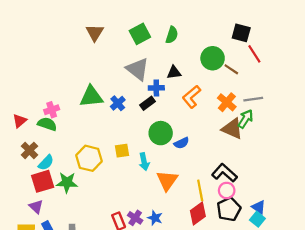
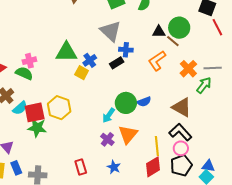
brown line: (231, 69) -> (173, 41), moved
black triangle: (174, 72) -> (159, 32), moved
brown triangle: (232, 129) -> (182, 107), moved
green circle: (161, 133) -> (126, 103), moved
yellow square: (122, 151) -> (82, 73), moved, turned 32
cyan arrow: (144, 162) -> (109, 115), turned 42
red square: (43, 181) -> (35, 112), moved
blue triangle: (259, 207) -> (208, 166), turned -32
purple cross: (135, 218) -> (107, 139), moved

